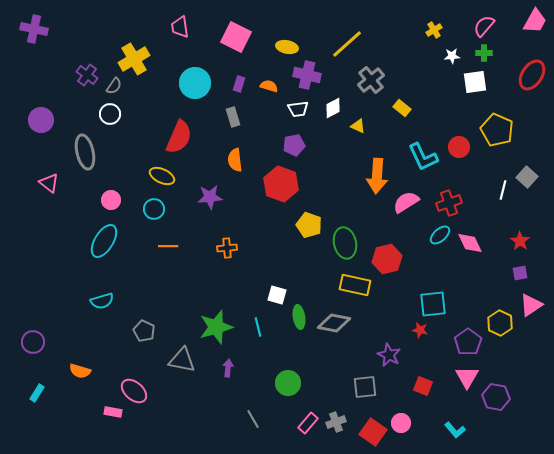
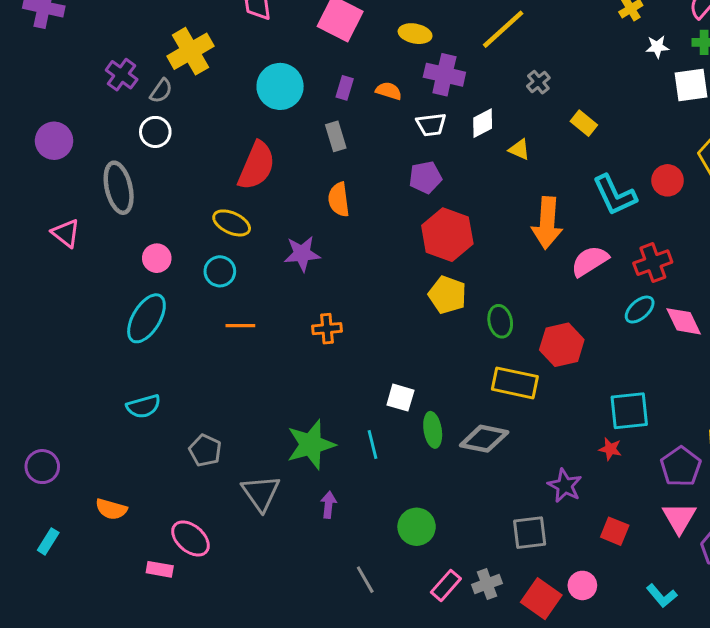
gray cross: (371, 80) -> (538, 82), size x0.6
red hexagon: (281, 184) -> (447, 235), moved
green ellipse: (345, 243) -> (500, 321), size x0.7
gray triangle: (182, 360) -> (261, 493), turned 44

